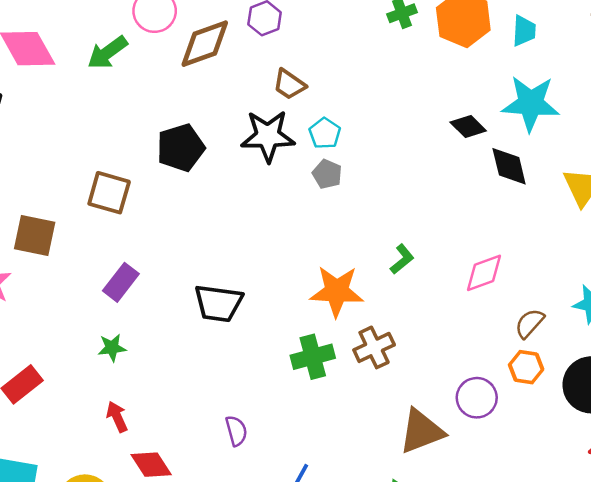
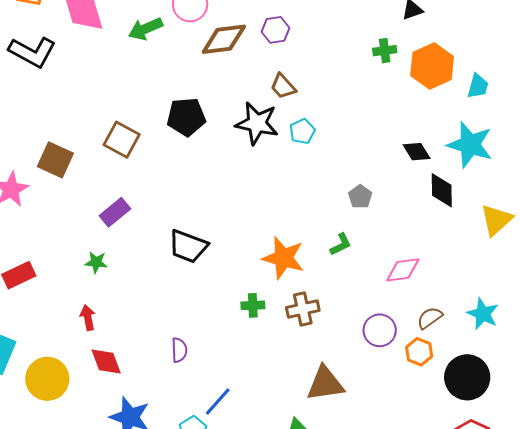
gray pentagon: (327, 174) -> (360, 197), moved
green cross: (313, 357) -> (253, 305), size x0.7
purple circle: (477, 398) -> (380, 330), moved

